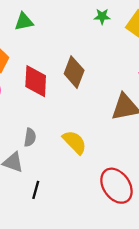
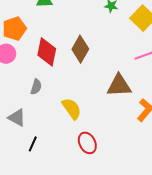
gray semicircle: (30, 137) -> (36, 87), moved
red ellipse: (116, 186) -> (87, 143), moved, size x0.7

